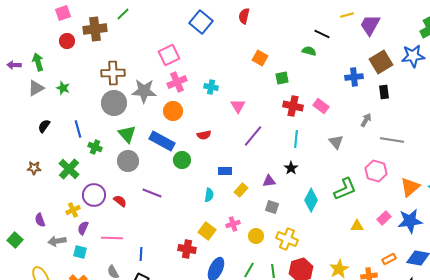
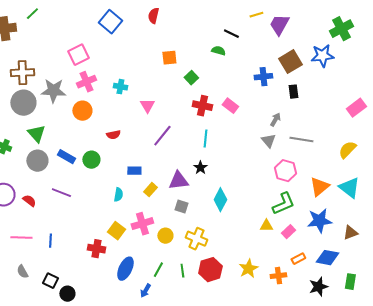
orange square: (260, 58) -> (169, 58), turned -35
green square: (282, 78) -> (191, 78), turned -32
blue rectangle: (162, 141) -> (66, 157), moved, size x0.7
gray triangle: (336, 142) -> (268, 141), moved
purple triangle: (269, 181) -> (178, 181), size x1.5
green L-shape: (345, 189) -> (283, 204), moved
pink rectangle: (384, 218) -> (288, 232), moved
pink cross: (233, 224) -> (142, 224), size x1.5
blue line: (141, 254) -> (50, 241), moved

